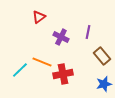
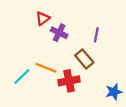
purple cross: (61, 37) -> (59, 33), moved
brown rectangle: (102, 56) -> (84, 59), moved

